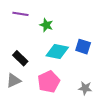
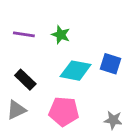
purple line: (20, 14) -> (24, 34), moved
pink pentagon: (49, 82) -> (64, 111), turned 30

